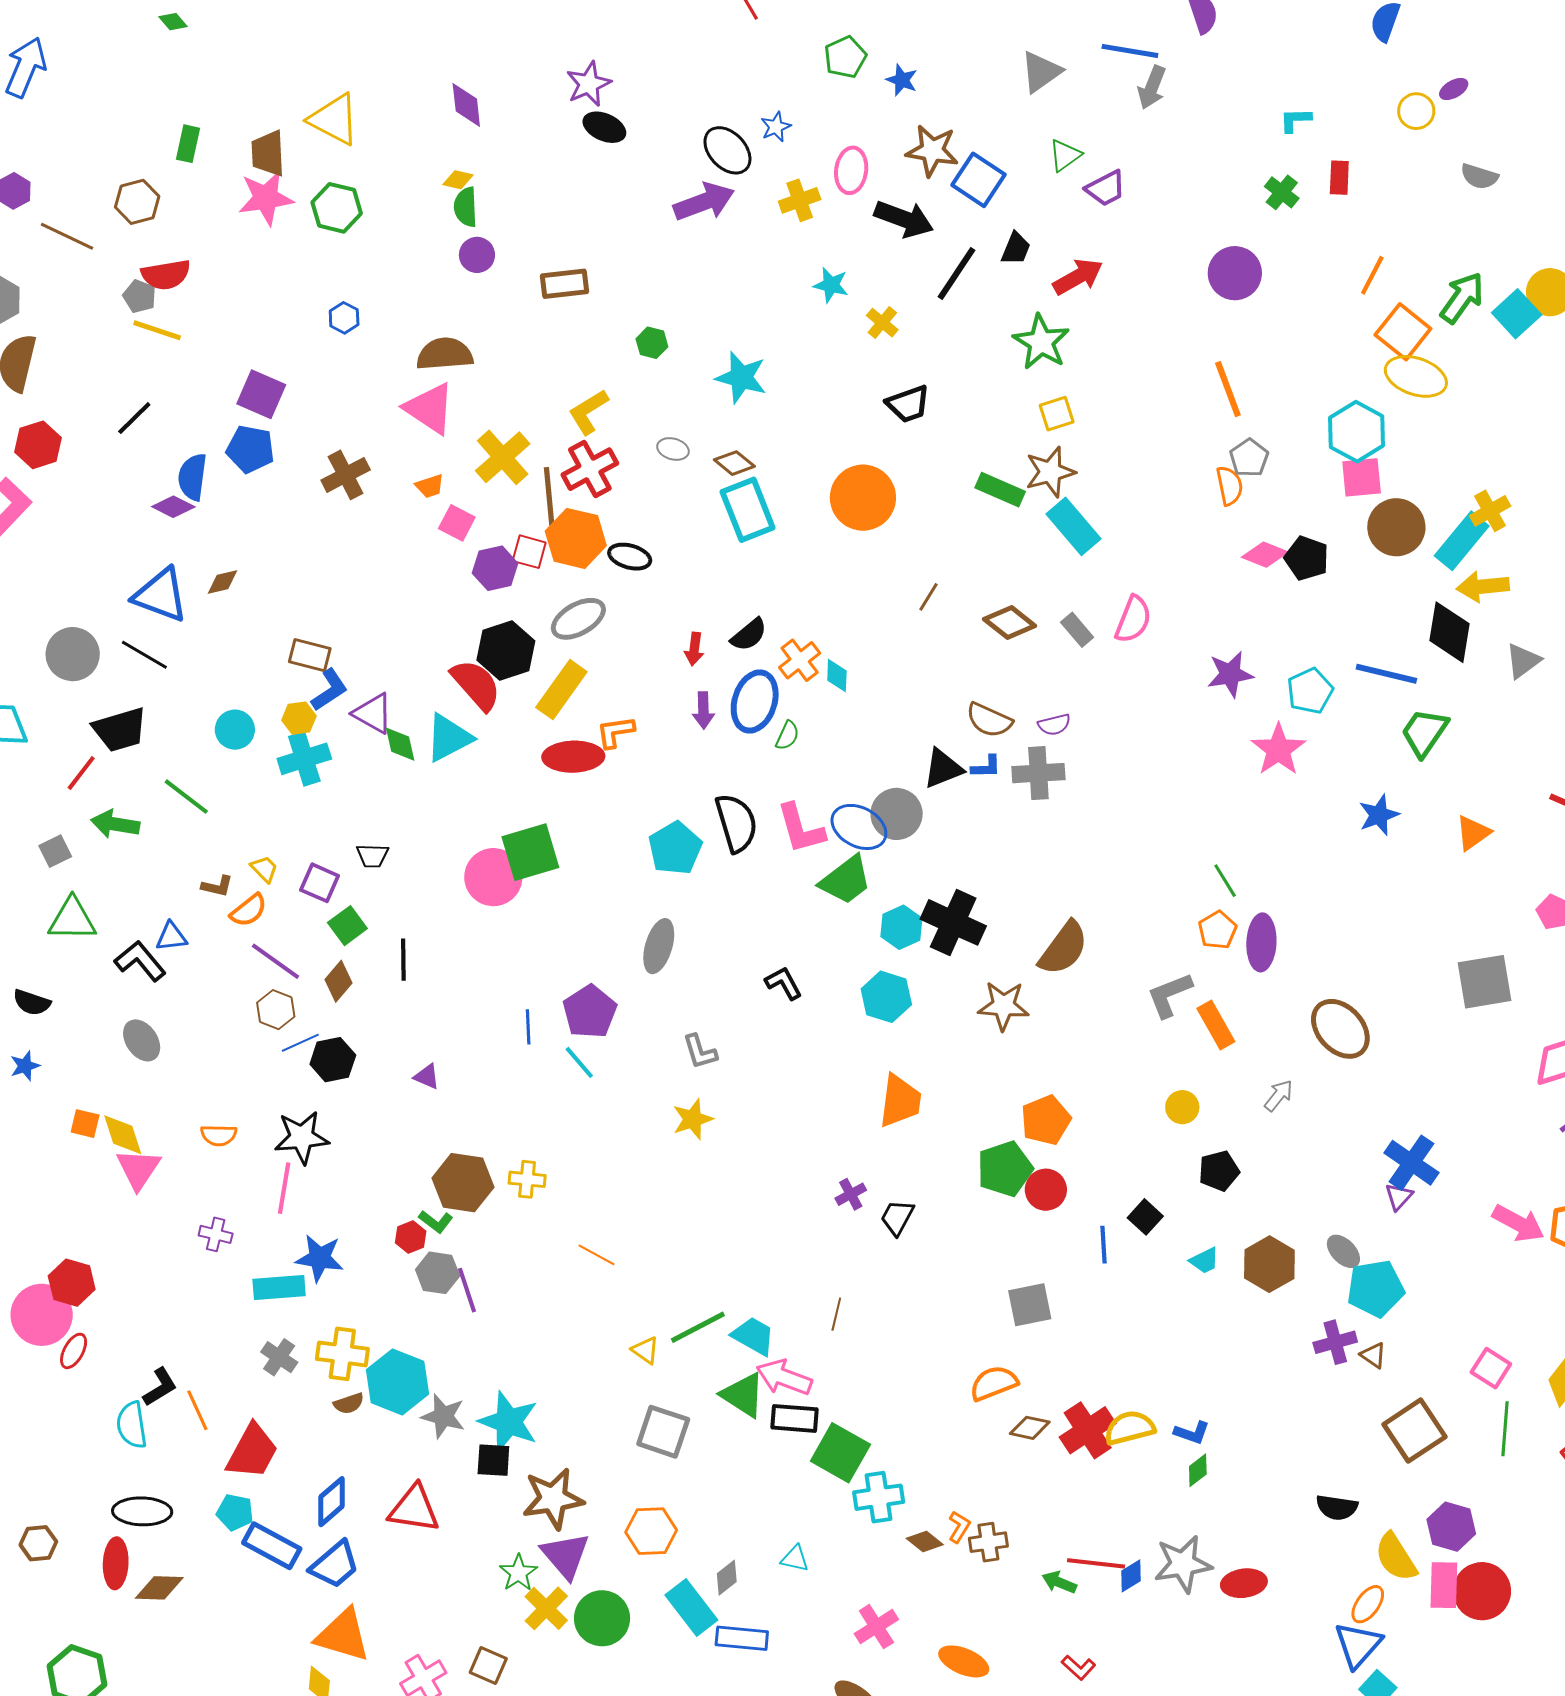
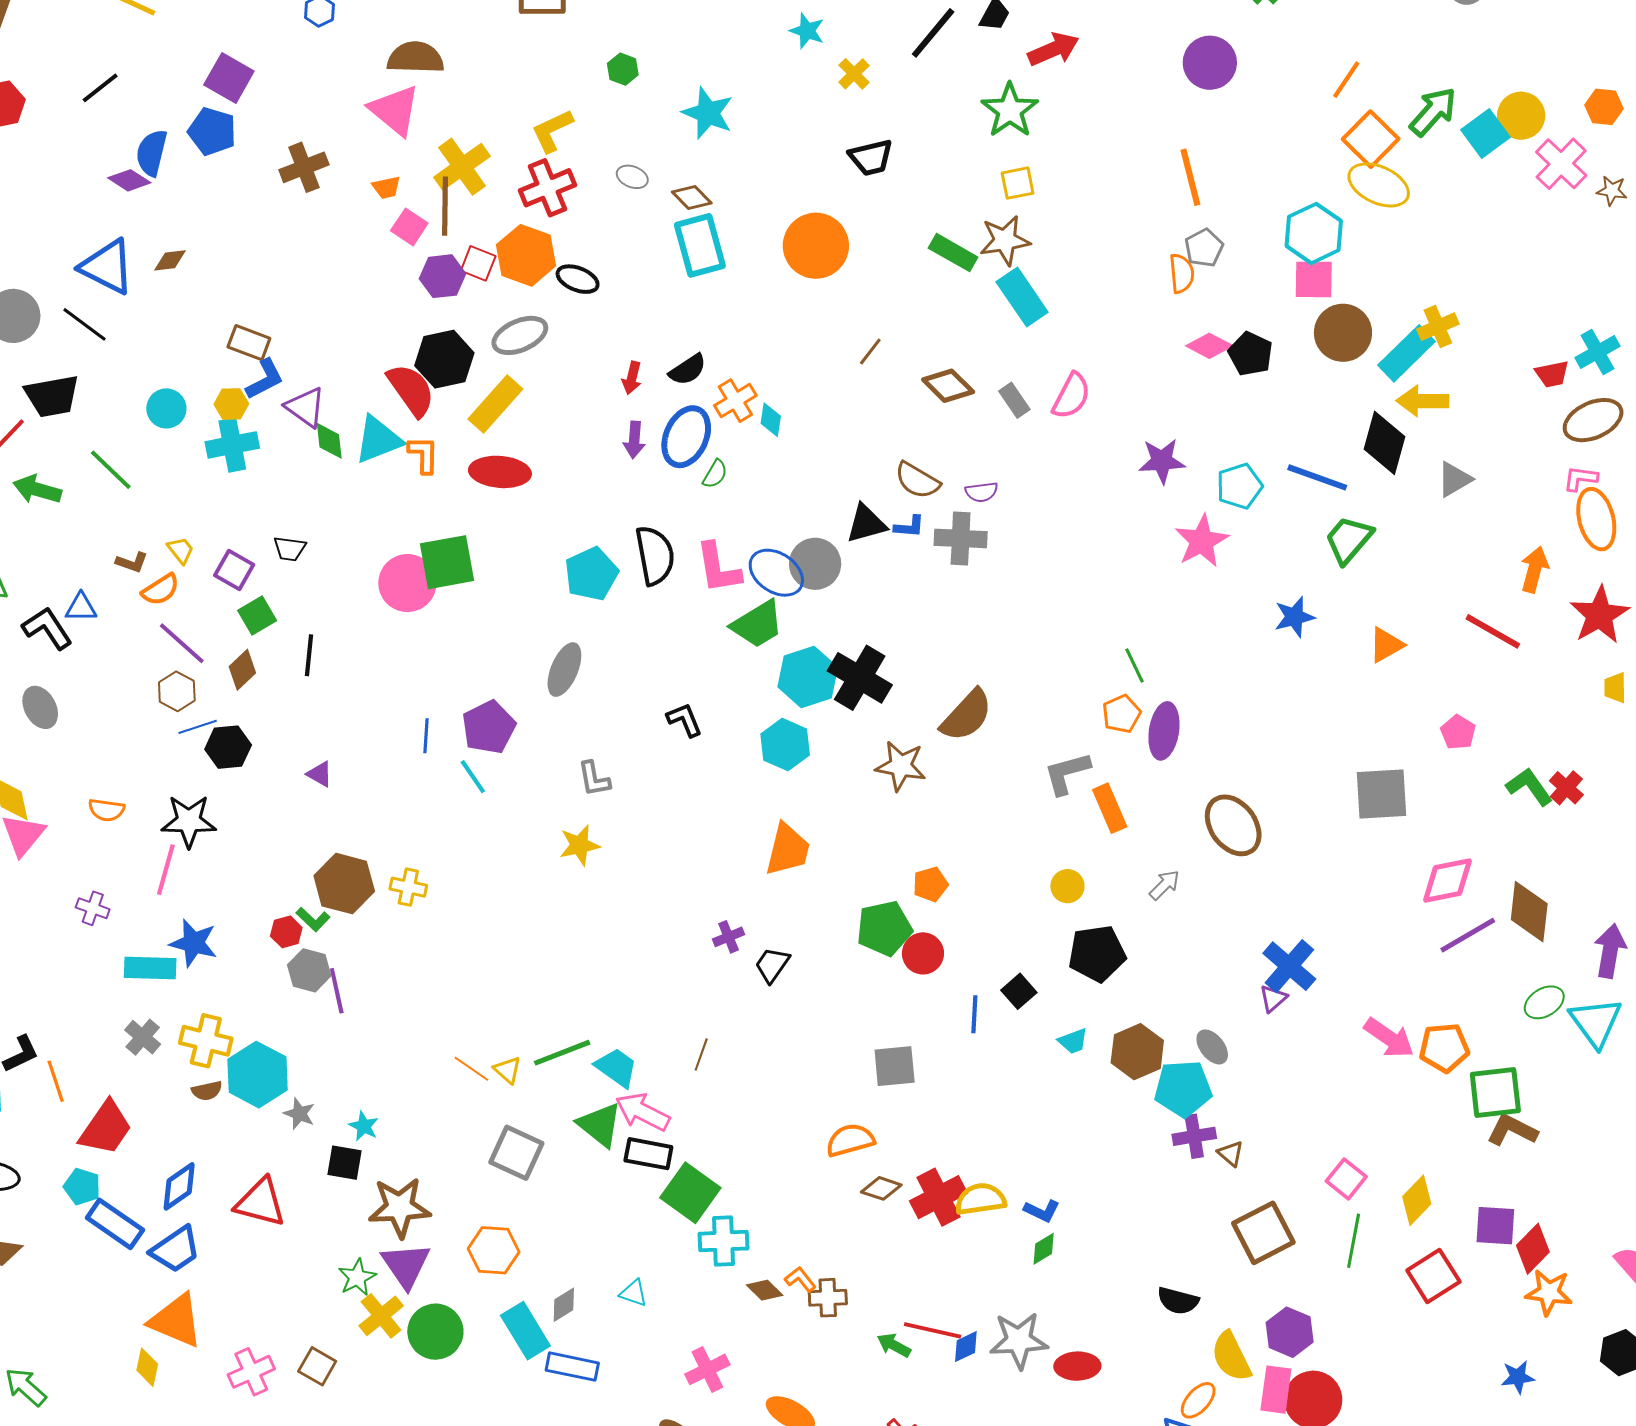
brown line: (549, 497) -> (445, 206), moved
orange L-shape: (615, 732) -> (424, 455), moved, turned 93
cyan hexagon: (901, 927) -> (808, 677), size x1.4
orange pentagon: (1046, 1120) -> (930, 884), size x0.7
black pentagon: (1219, 1171) -> (1097, 954), size x1.4
orange line: (597, 1255) -> (471, 1069), moved
cyan pentagon: (1376, 1288) -> (1183, 1089), moved
gray star: (443, 1416) -> (299, 1114), size x0.7
cyan star: (509, 1422) -> (364, 1126), size x0.5
orange L-shape: (959, 1527) -> (800, 1279), turned -76

